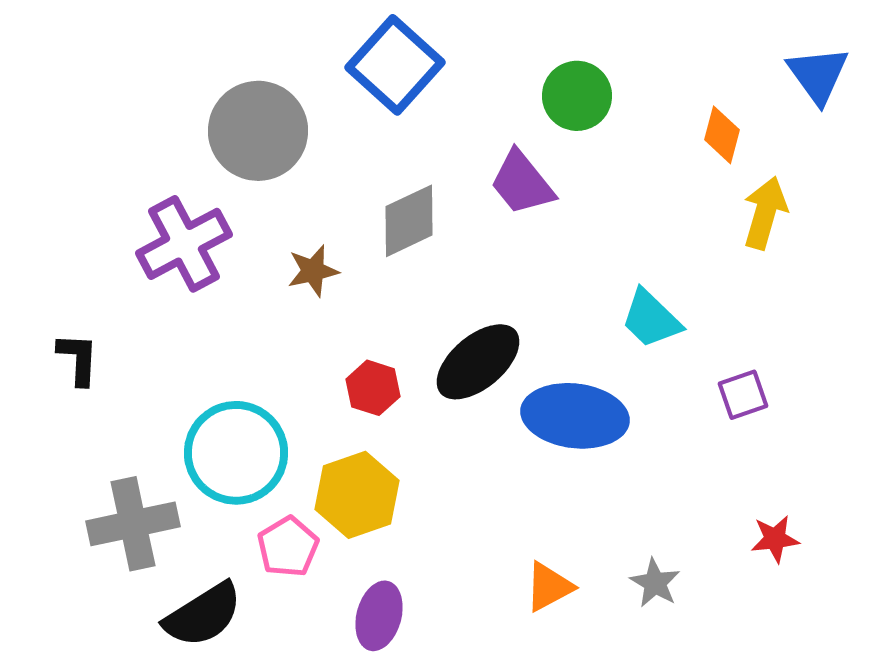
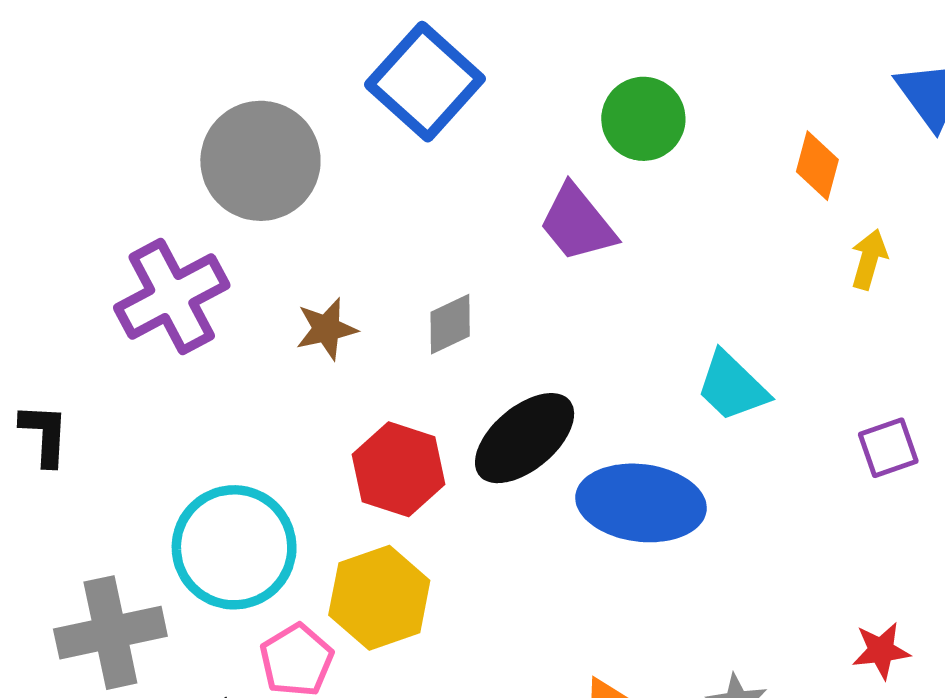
yellow arrow: (765, 213) -> (869, 259), size x0.7
gray diamond: (409, 221) -> (450, 324), moved, size x0.7
red hexagon: (373, 388) -> (399, 469), size x1.4
purple square: (743, 395) -> (888, 448), moved

